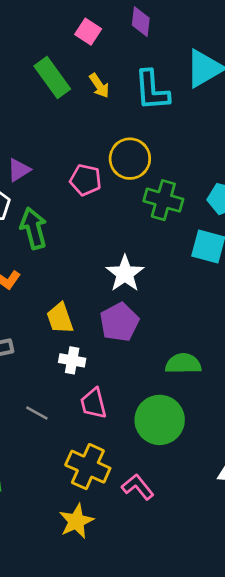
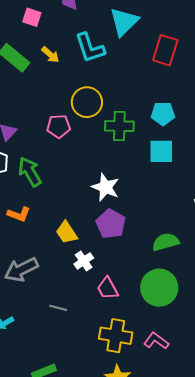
white cross: (72, 360) -> (84, 261), turned -30
gray line: (37, 413) -> (58, 308), moved

